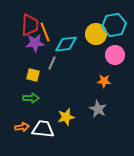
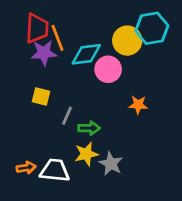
pink circle: (115, 55) -> (108, 69), moved
gray line: (52, 63) -> (67, 116), moved
green arrow: (31, 98) -> (89, 128), moved
gray star: (98, 109) -> (111, 164), moved

